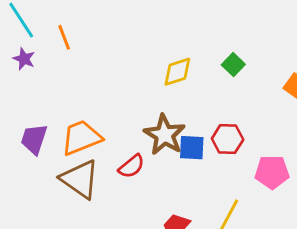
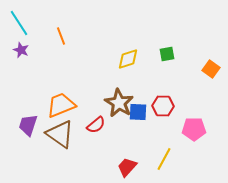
orange line: (64, 37) -> (61, 36), moved
green square: (233, 65) -> (167, 54), turned 35
purple trapezoid: (34, 139) -> (28, 125), moved

